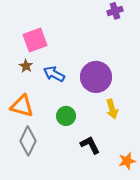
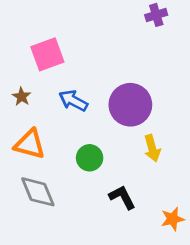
brown star: (26, 66) -> (22, 97), moved
gray diamond: (28, 141) -> (38, 192), turned -48

